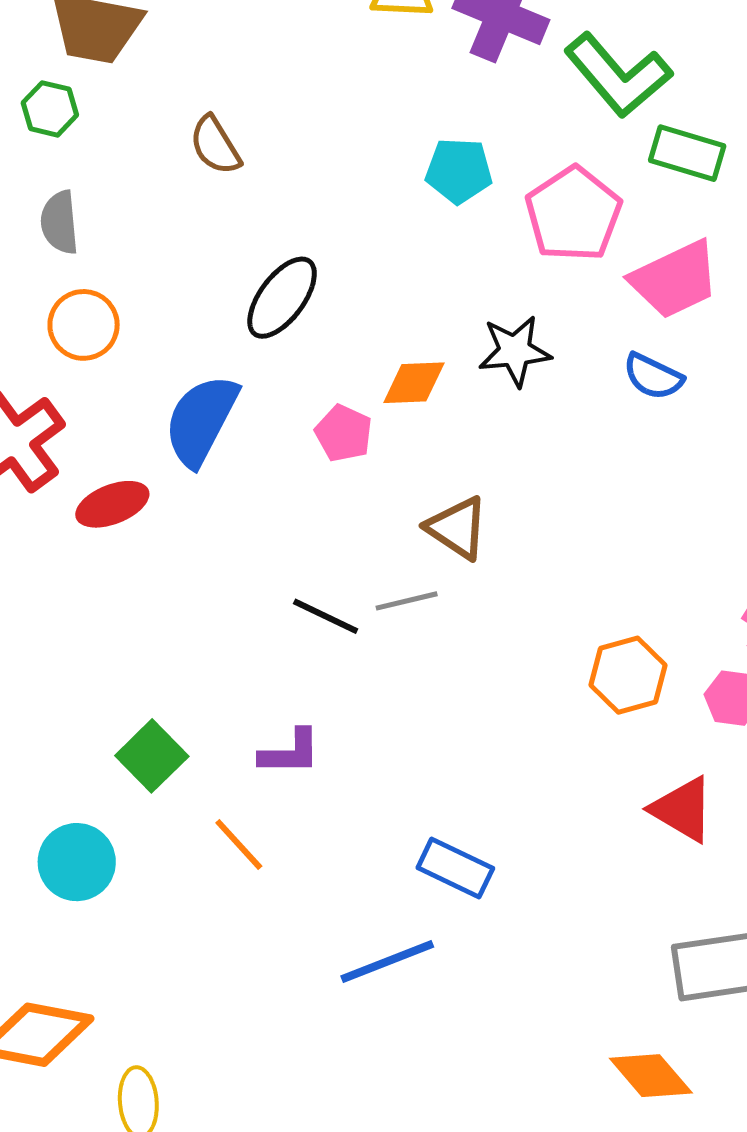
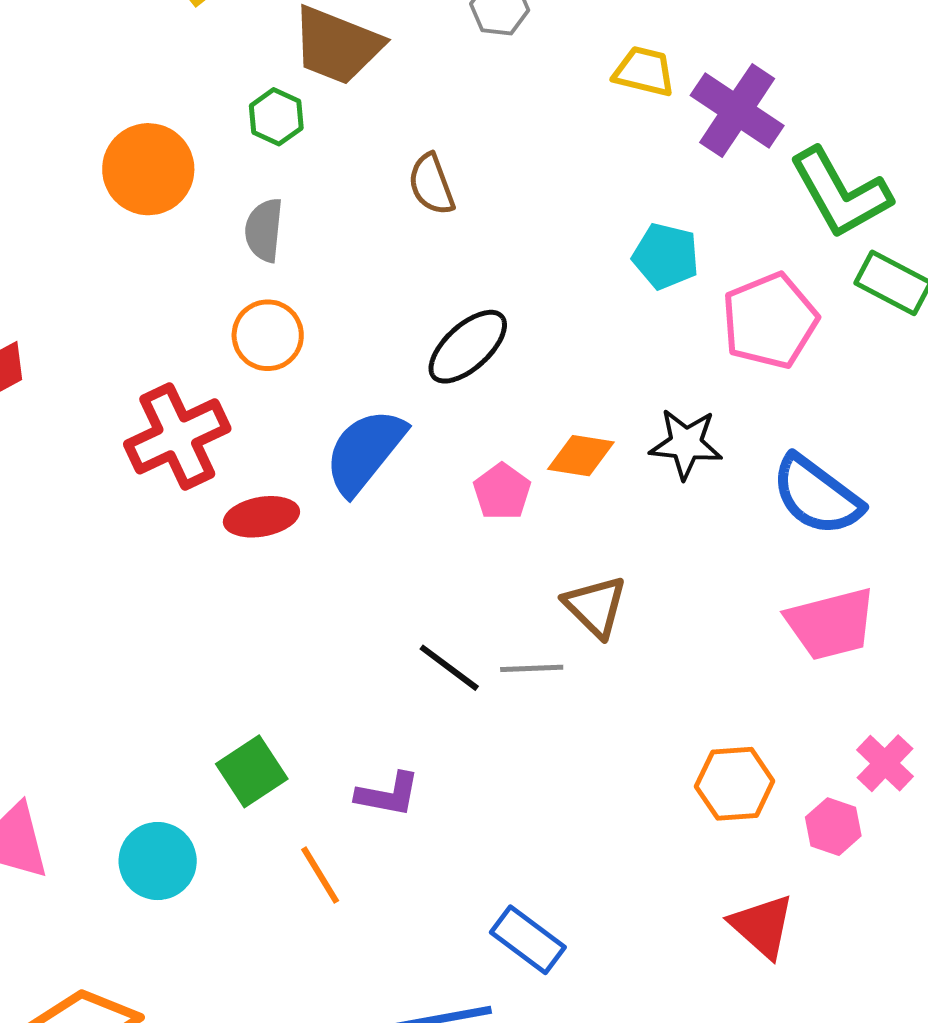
pink trapezoid: (675, 279) -> (831, 624), moved
blue semicircle: (653, 376) -> (817, 495), size x1.6

